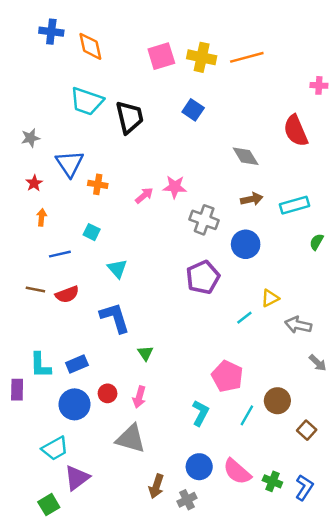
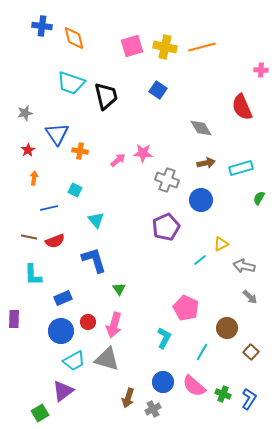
gray arrow: (318, 363) -> (250, 297), moved
cyan L-shape: (40, 365) -> (33, 275), moved
pink arrow: (139, 397) -> (114, 325), size x1.4
cyan line: (247, 415) -> (202, 352), moved
cyan trapezoid: (55, 448) -> (74, 361), moved

